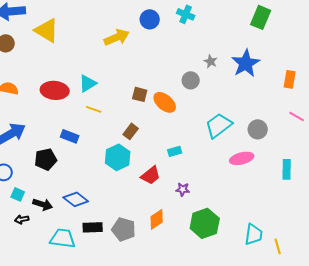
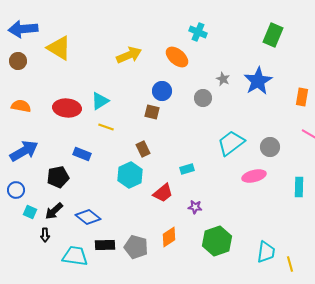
blue circle: (150, 19) -> (162, 91), moved
orange ellipse: (165, 102) -> (177, 57), moved
brown rectangle: (131, 131) -> (143, 149), turned -63
black arrow: (43, 204) -> (54, 211), moved, turned 120
black arrow: (22, 219) -> (45, 235), moved, turned -80

